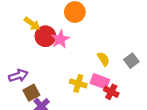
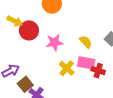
pink star: (60, 39) -> (55, 43), moved, turned 30
yellow cross: (78, 83) -> (67, 68), turned 35

